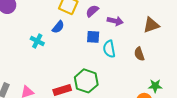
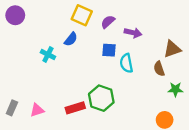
brown triangle: (151, 25) -> (172, 49), moved
green star: (155, 86) -> (175, 89), moved

